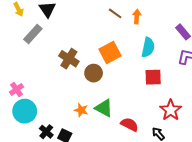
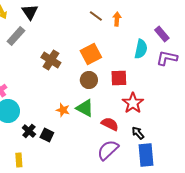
cyan semicircle: (148, 47) -> (141, 49), moved
brown circle: (94, 73) -> (89, 80), moved
red square: (153, 77) -> (119, 78), moved
red star: (171, 110) -> (133, 103), moved

